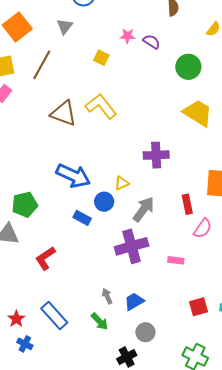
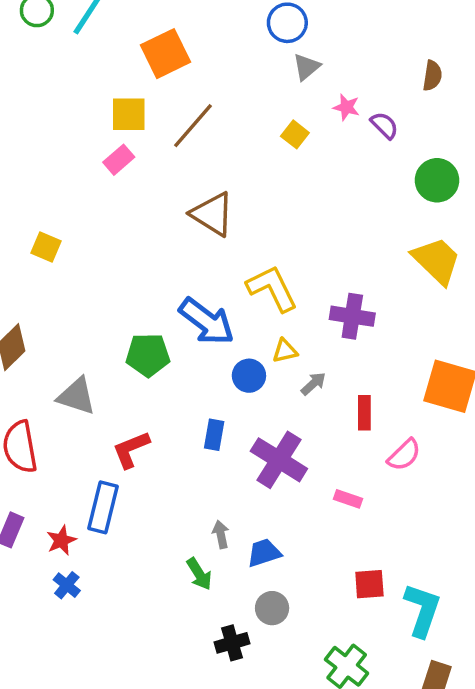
gray triangle: (65, 26) -> (306, 67), moved
yellow L-shape: (101, 106) -> (272, 288), moved
red rectangle: (187, 204) -> (364, 413), moved
green pentagon: (25, 205) -> (148, 355), moved
gray arrow: (144, 209) -> (313, 384), moved, size x0.6
blue rectangle: (82, 218) -> (214, 435), moved, turned 60
purple cross: (132, 246) -> (279, 460), turned 36
blue rectangle: (54, 316) -> (103, 507), moved, turned 44

